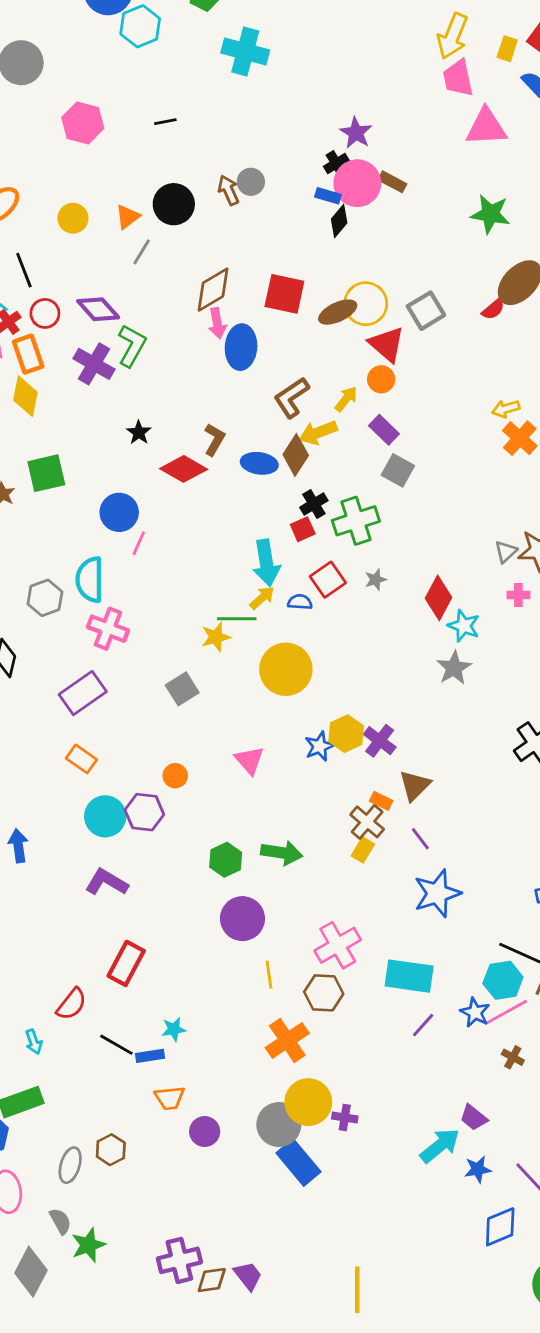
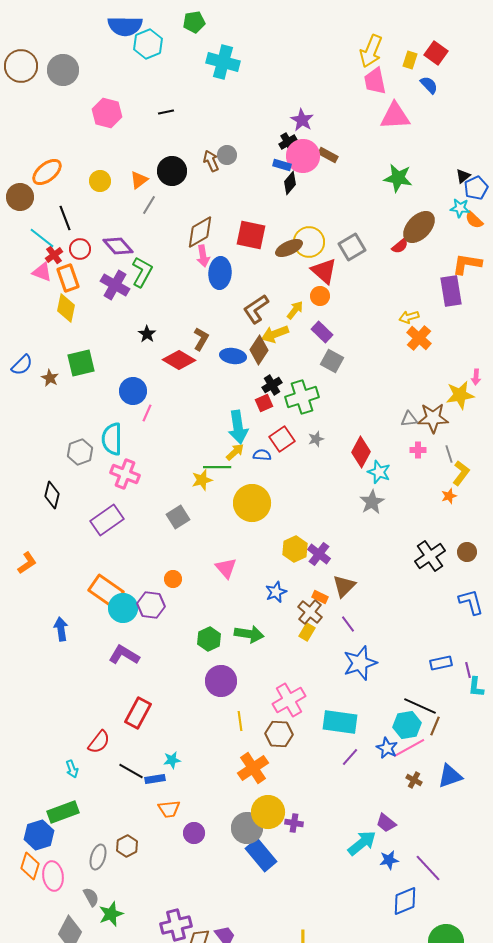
gray triangle: (506, 552) -> (409, 419), turned 36
blue star: (319, 746) -> (276, 592), moved
orange rectangle: (81, 759) -> (106, 591), moved, size x1.6

